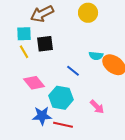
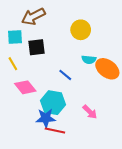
yellow circle: (88, 13) -> (81, 30), moved
yellow line: (24, 52) -> (13, 64), moved
blue star: (42, 116) -> (46, 118), moved

